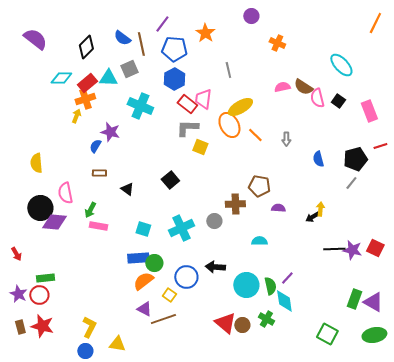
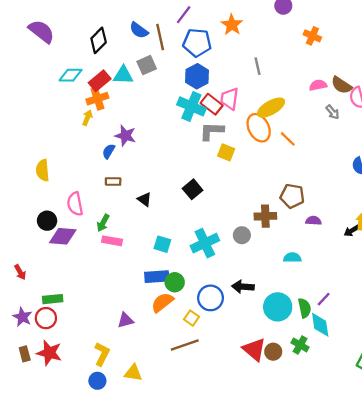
cyan cross: (140, 106) -> (191, 106), moved
gray arrow: (286, 139) -> (333, 112), moved, turned -40
black circle: (40, 208) -> (47, 221), size x0.7
purple triangle: (144, 309) -> (125, 320), moved, turned -42

